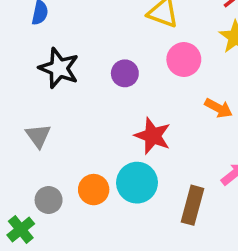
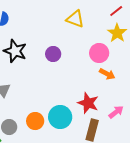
pink circle: (184, 59) -> (99, 53), moved
red star: (153, 136) -> (88, 103), moved

